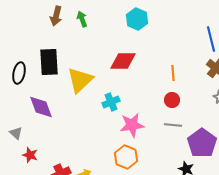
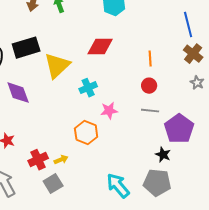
black rectangle: (49, 62) -> (26, 48), turned 76
pink star: (132, 125) -> (109, 111), size x0.7
orange hexagon: (126, 157) -> (86, 133), moved

